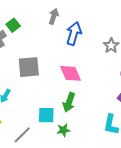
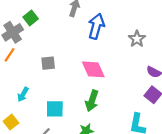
gray square: (29, 67) -> (48, 63), size x0.6
cyan square: (46, 115) -> (55, 109), moved

